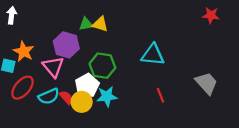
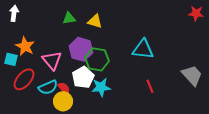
green triangle: (86, 24) -> (69, 18), moved
purple hexagon: (66, 45) -> (81, 49), moved
yellow circle: (82, 102) -> (63, 101), moved

